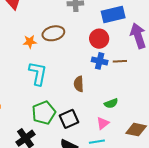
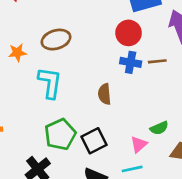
brown ellipse: (53, 33) -> (56, 40), moved
orange star: (30, 42) -> (17, 53), moved
green semicircle: (111, 103) -> (159, 128), moved

